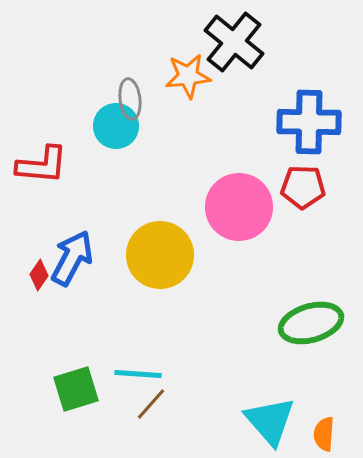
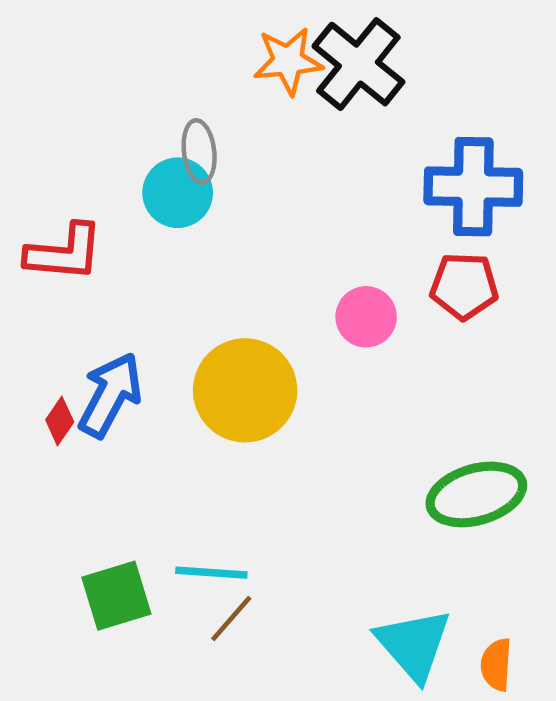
orange star: (188, 76) -> (288, 61), moved
pink circle: (239, 207) -> (366, 317), size x0.6

